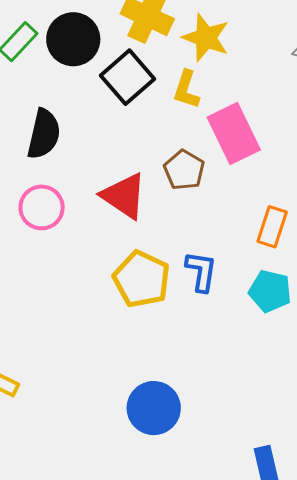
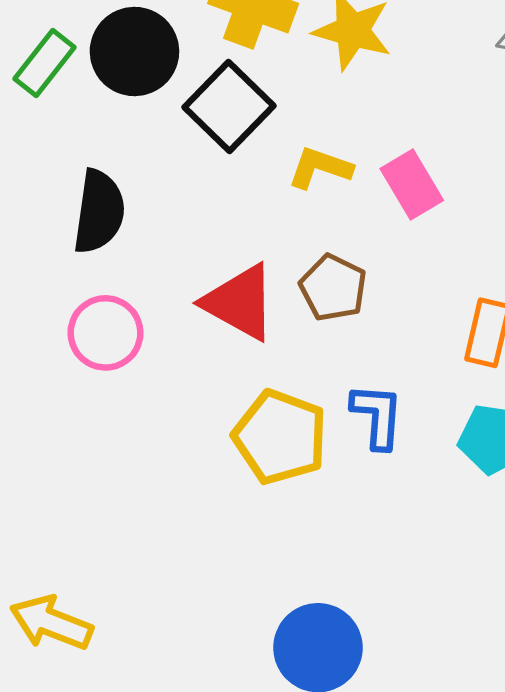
yellow L-shape: (186, 89) -> (320, 168), moved, turned 96
pink rectangle: (234, 133) -> (412, 185), size x0.7
brown pentagon: (184, 170) -> (333, 288), moved

